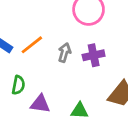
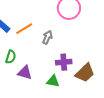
purple cross: (94, 55) -> (64, 62), moved

